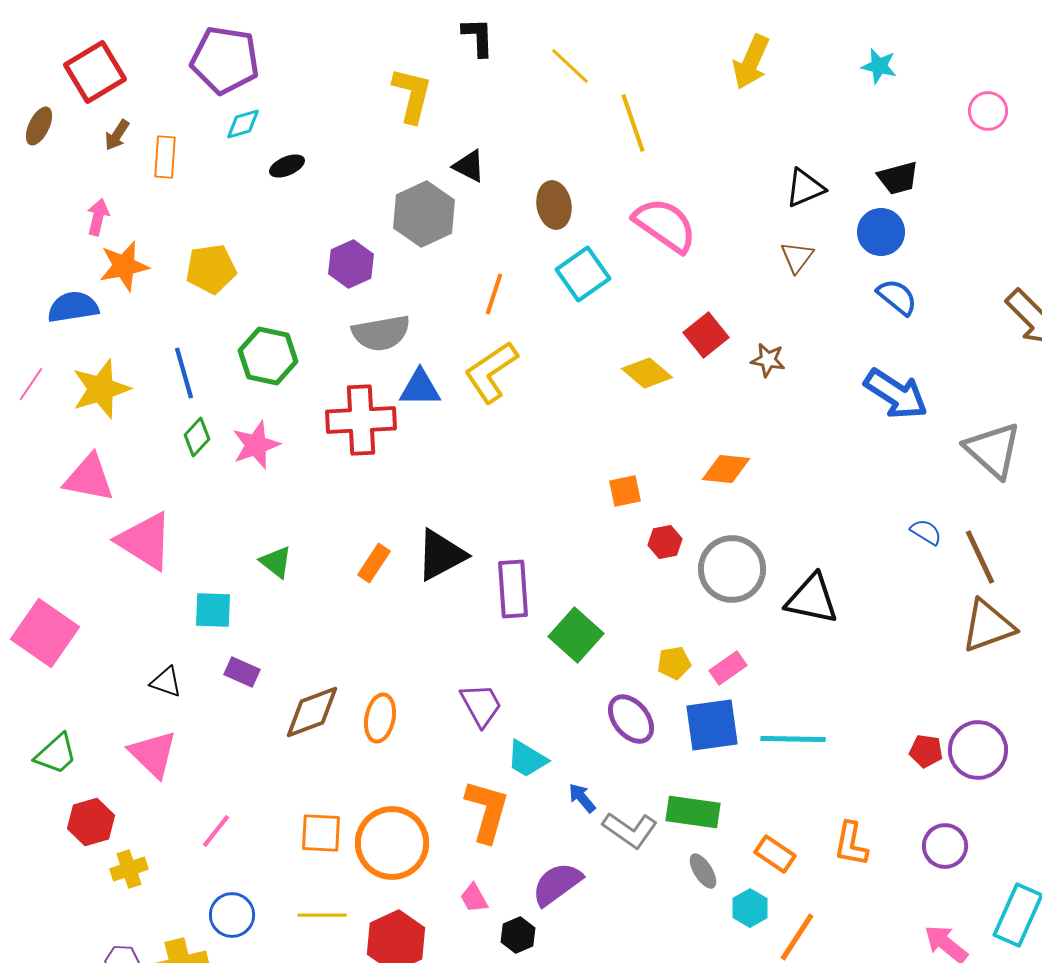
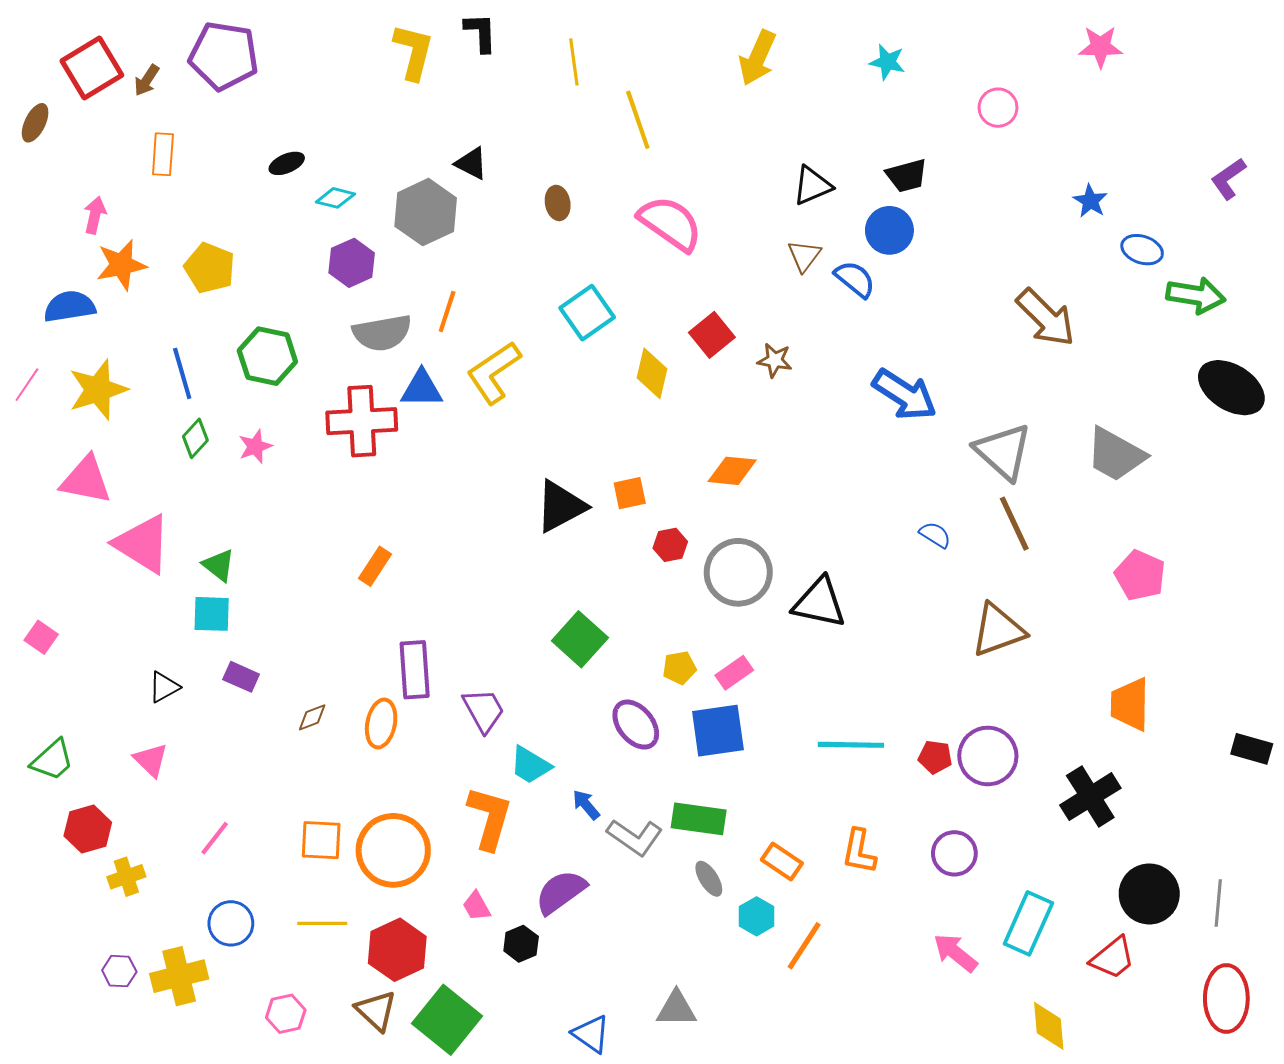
yellow line: (570, 66) -> (574, 62), turned 39
yellow L-shape: (412, 95) -> (414, 52), moved
cyan diamond: (243, 124) -> (335, 198), moved, turned 30
brown arrow: (117, 135) -> (147, 80), moved
brown ellipse: (554, 205) -> (558, 203), size x0.7
yellow pentagon: (211, 269) -> (210, 268), turned 30
cyan square: (583, 274) -> (587, 313), moved
orange line: (494, 294) -> (447, 312), moved
blue semicircle: (897, 297) -> (855, 279), moved
yellow diamond: (647, 373) -> (652, 373), turned 63
pink star: (256, 445) -> (255, 446), size x0.7
black triangle: (441, 555) -> (561, 506), moved
brown line: (980, 557) -> (1014, 524), moved
green triangle: (276, 562) -> (219, 565), moved
purple rectangle: (513, 589) -> (415, 670), moved
pink square: (45, 633) -> (41, 637), size x0.5
black triangle: (166, 682) -> (164, 687), turned -48
brown diamond: (312, 712) -> (312, 717), size x0.5
cyan line: (793, 739) -> (851, 745), moved
pink triangle: (153, 754) -> (151, 760), size x0.7

